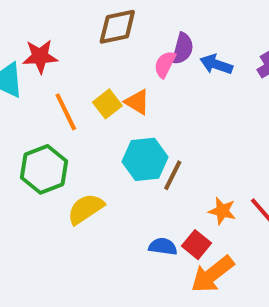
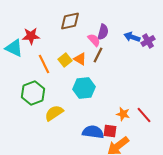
pink semicircle: (165, 64) -> (94, 40), turned 112
blue arrow: (216, 64) -> (132, 37), moved
brown line: (173, 175) -> (98, 55), moved
red square: (197, 245) -> (110, 131), turned -32
blue semicircle: (163, 247) -> (93, 132), size x1.5

